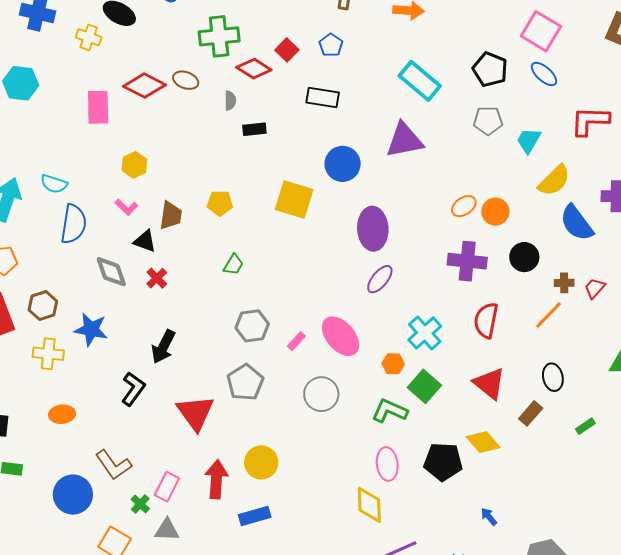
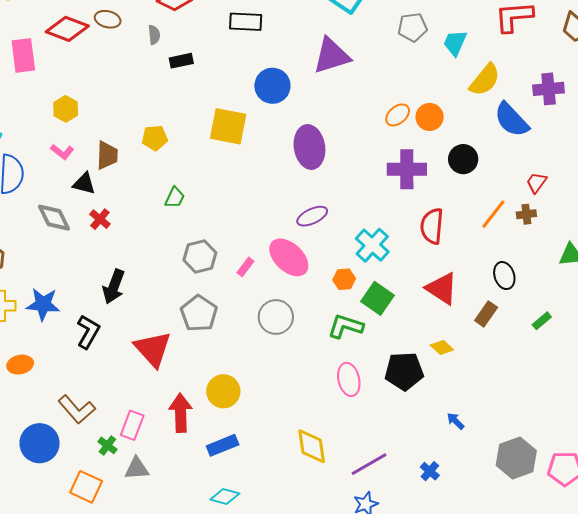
purple ellipse: (380, 279) -> (312, 216), moved, turned 32
brown cross: (564, 283) -> (526, 214), moved
blue star: (91, 329) -> (43, 304), moved
yellow diamond: (483, 442) -> (442, 348), size x0.7
yellow diamond: (369, 505) -> (312, 446), moved

